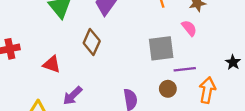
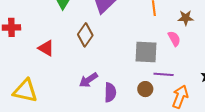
purple arrow: (73, 96) -> (88, 80), moved

